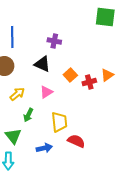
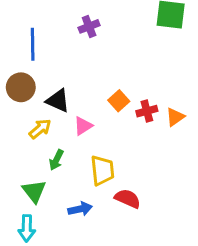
purple cross: (54, 41) -> (89, 26), moved, turned -32
black triangle: (42, 64) -> (58, 101), moved
orange triangle: (107, 75) -> (175, 117), moved

